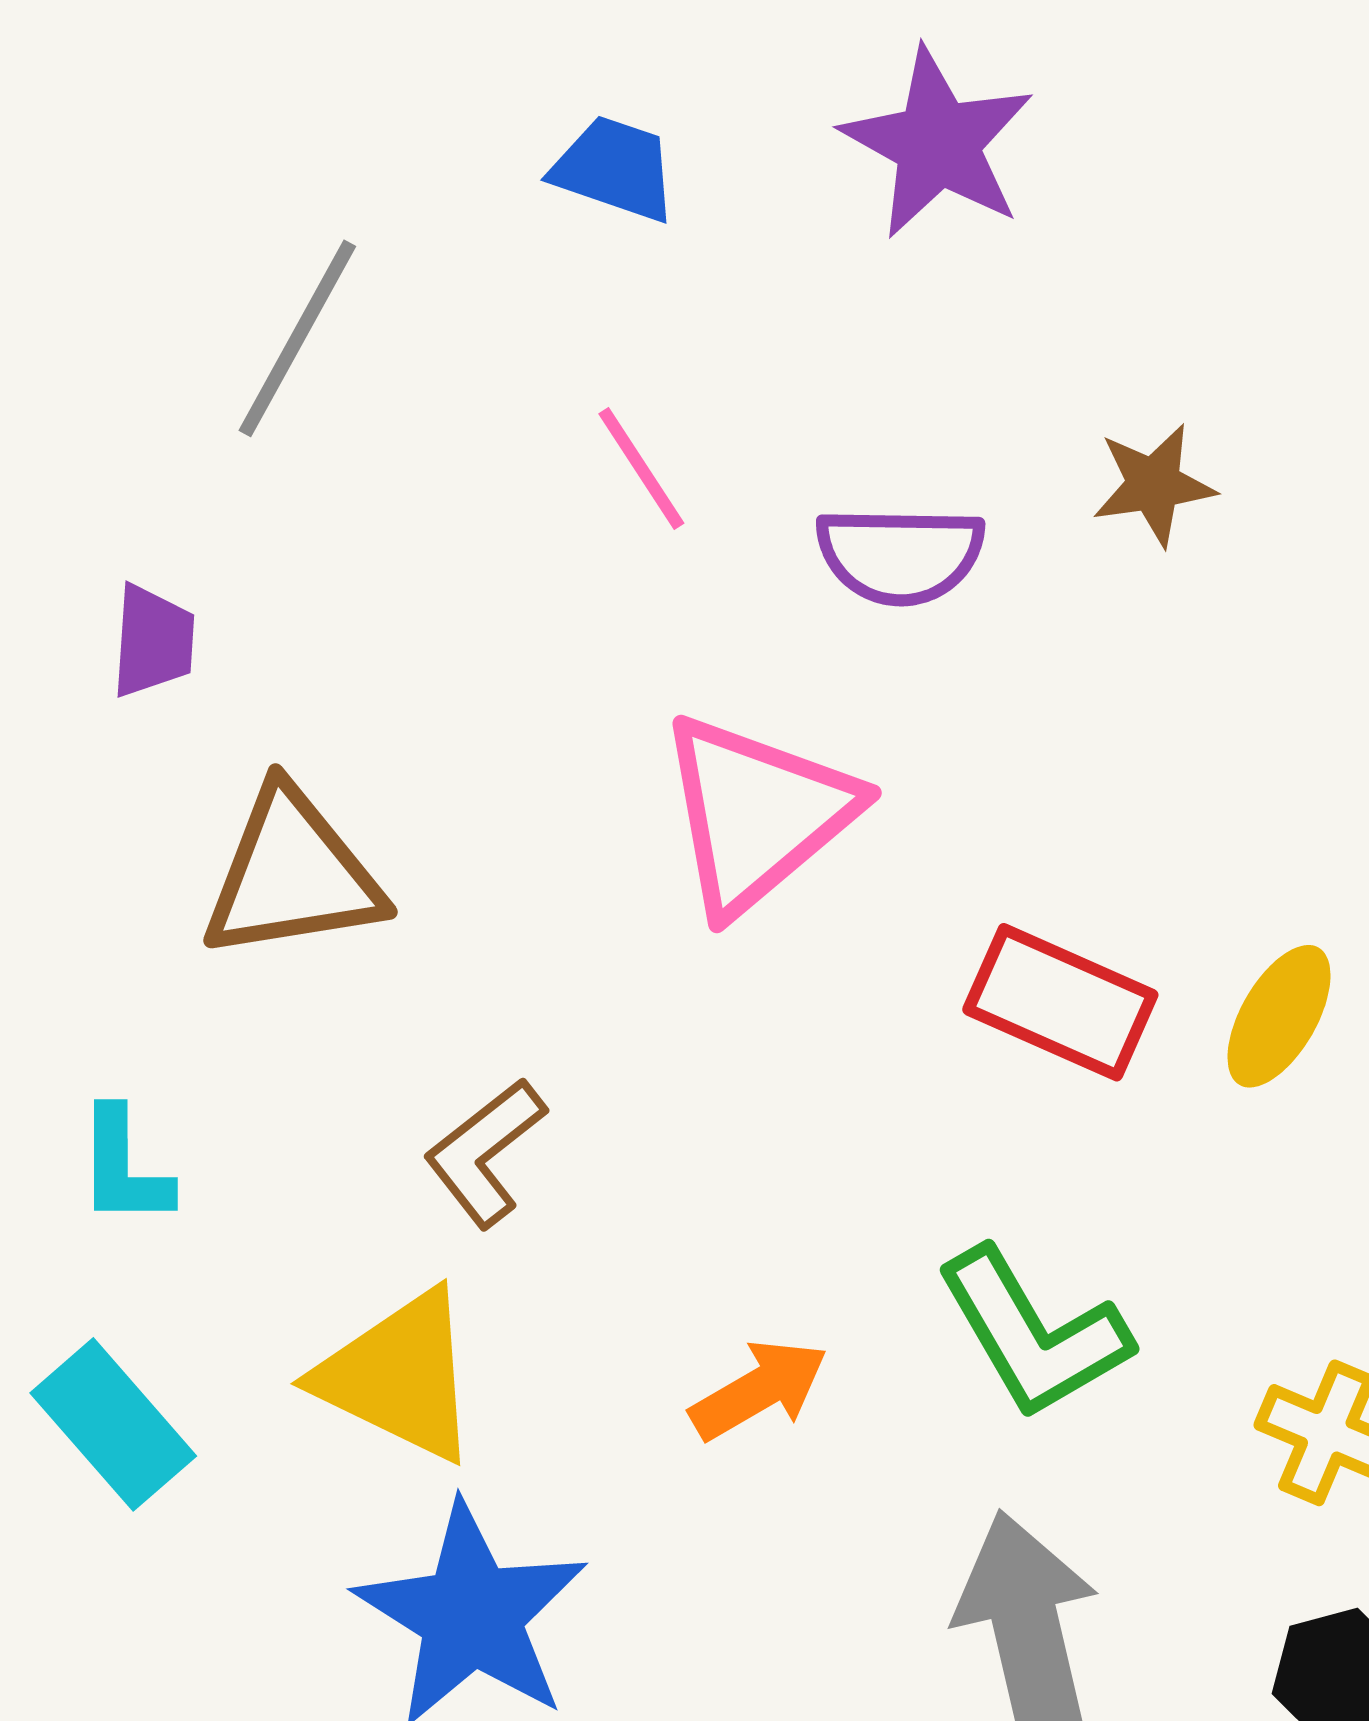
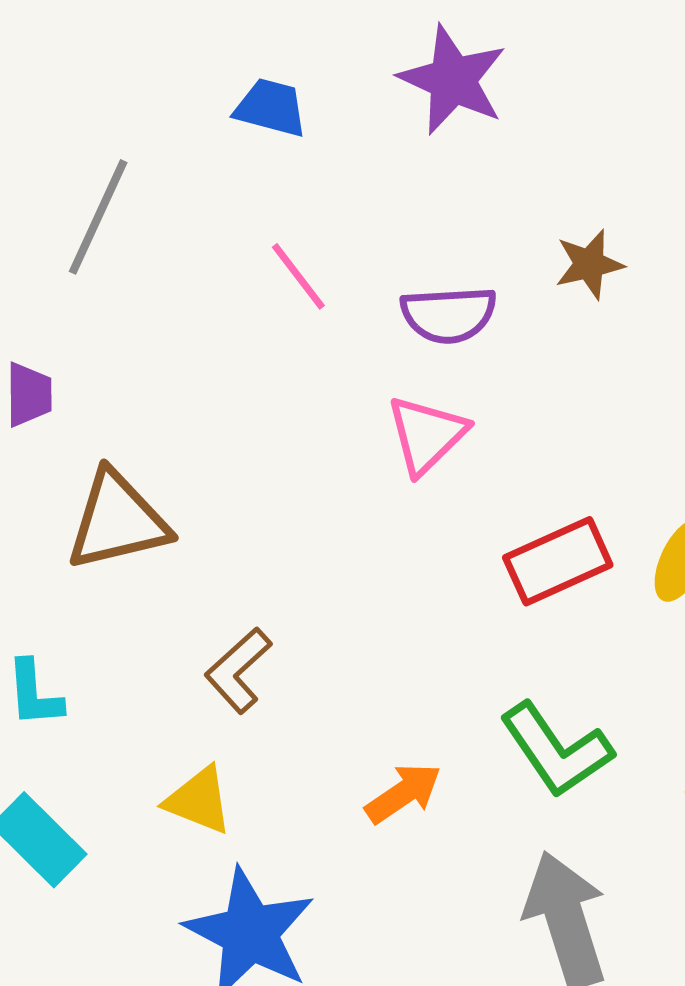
pink triangle: (757, 814) -> (427, 435), moved, size x0.7
red rectangle: (1060, 1002) -> (558, 561), turned -44
yellow triangle: (399, 1376) -> (199, 800), size x0.7

